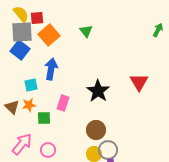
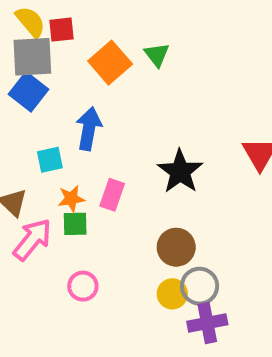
orange square: (49, 35) -> (110, 63), moved
orange star: (29, 105) -> (71, 199), moved
pink arrow: (22, 144) -> (32, 239), moved

